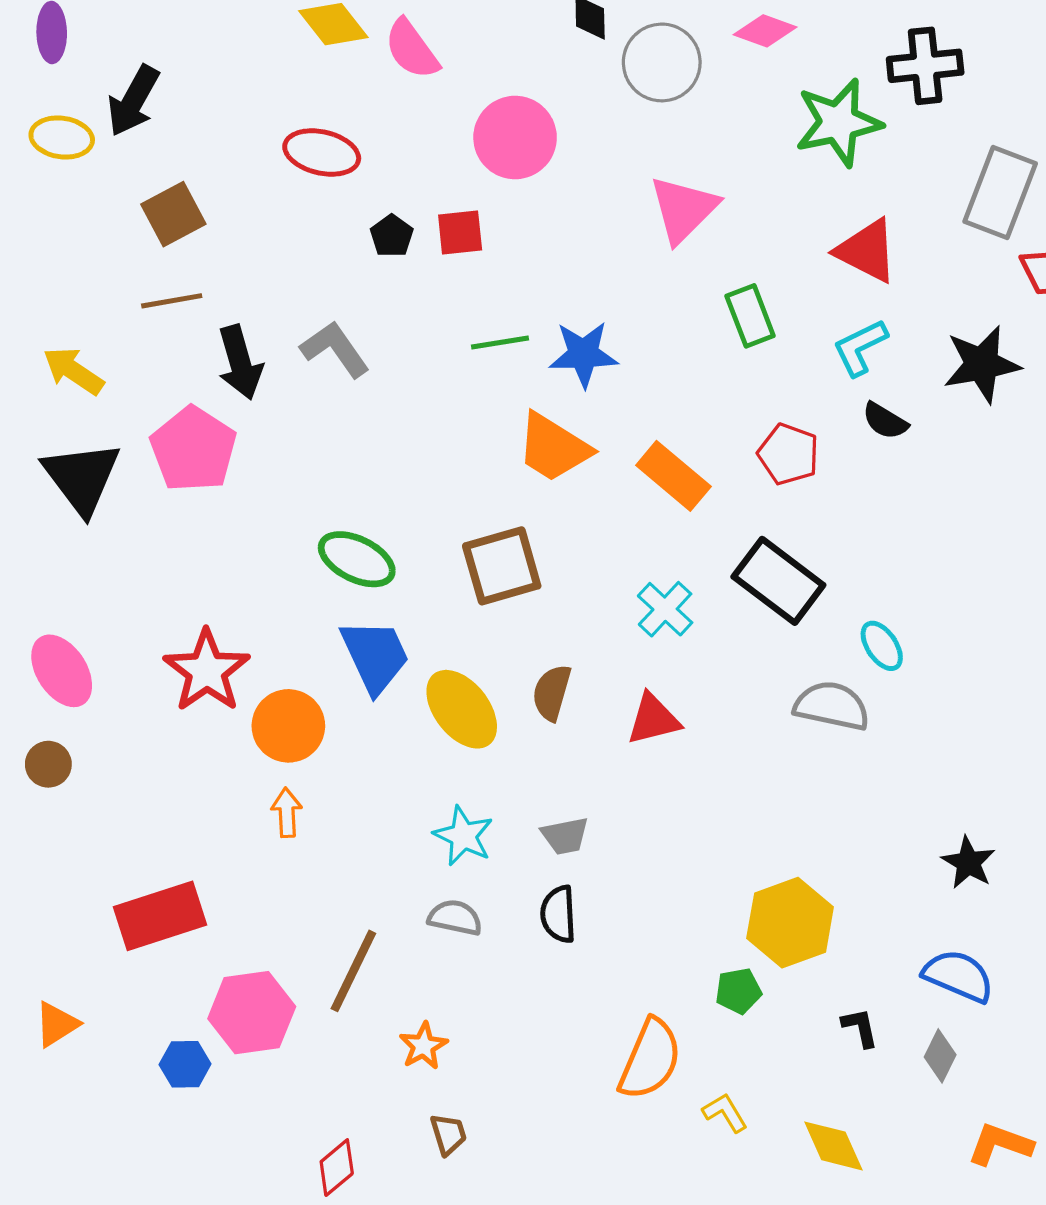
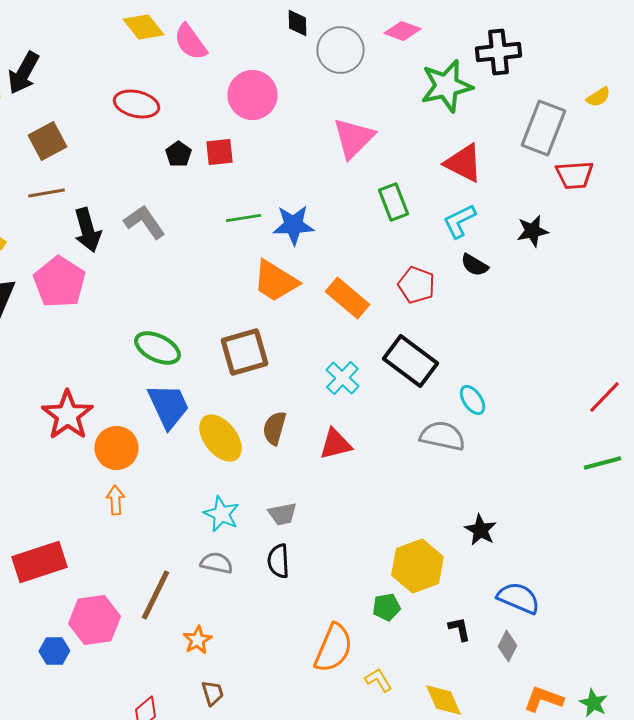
black star: (982, 364) -> (532, 231), size x0.7
black star: (968, 863) -> (480, 530), moved

